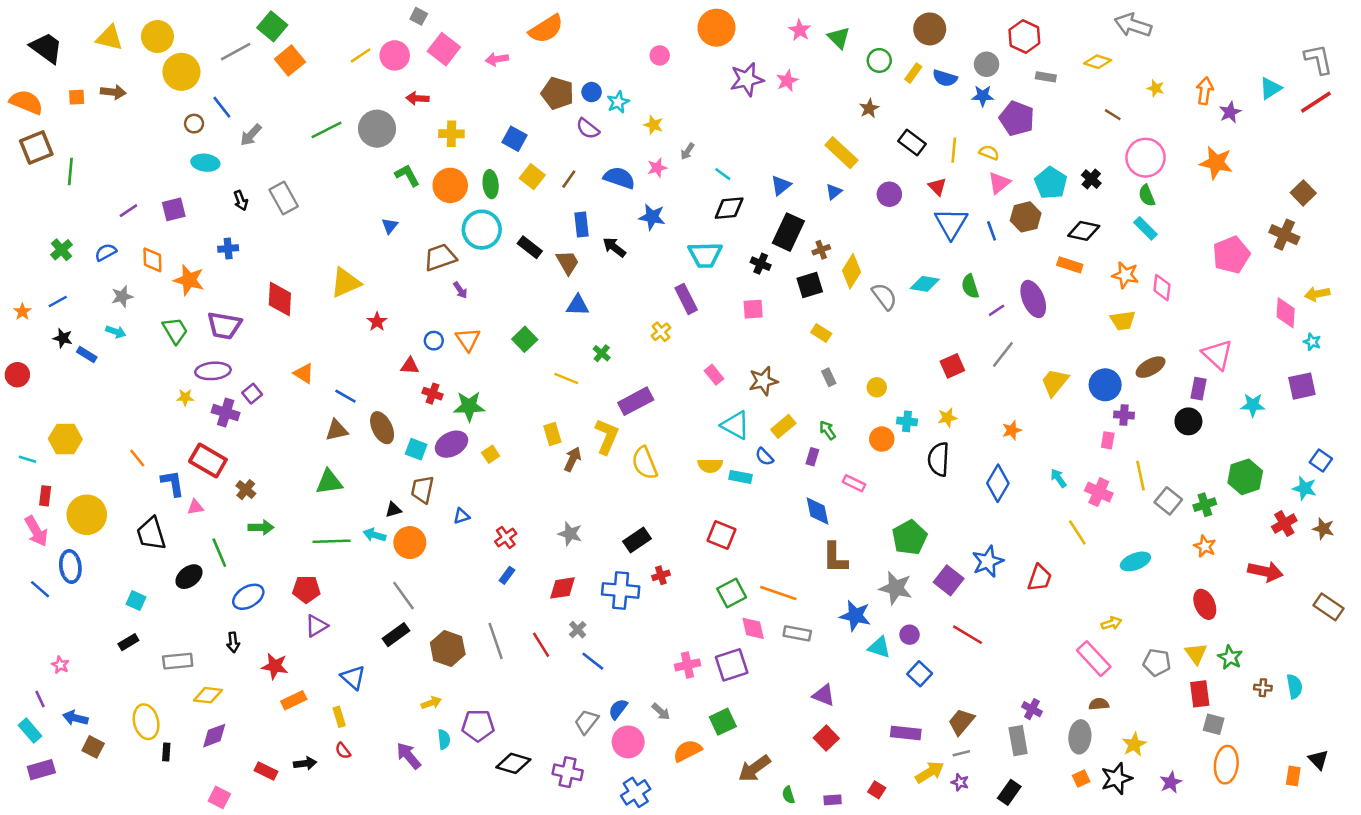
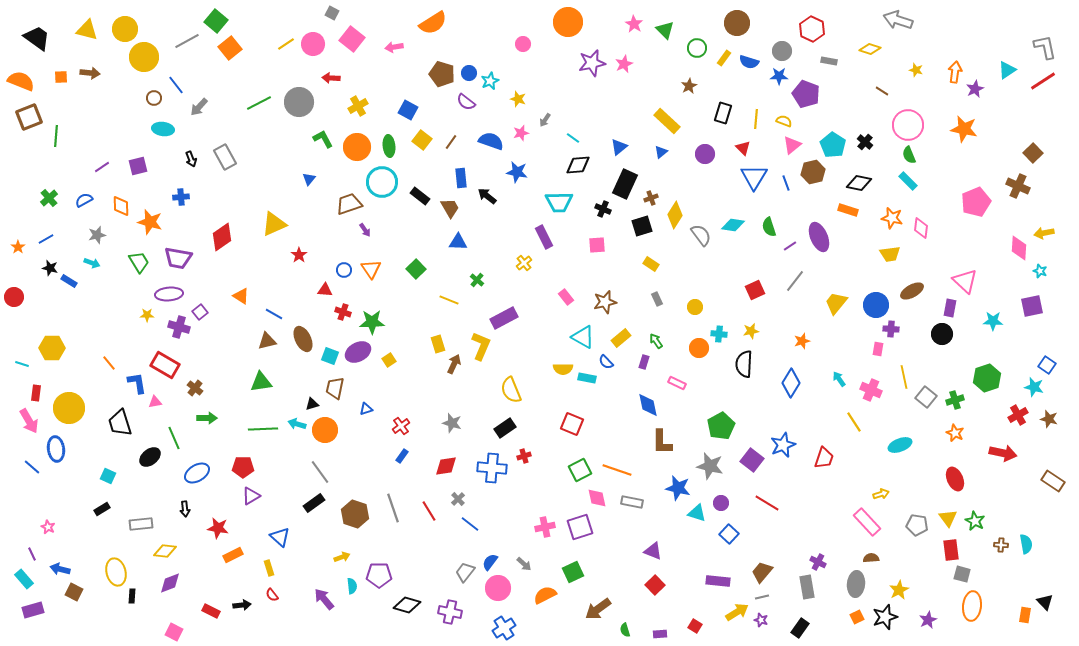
yellow cross: (451, 134) -> (358, 106), turned -30
black rectangle: (912, 143) -> (723, 113), turned 70
red diamond: (280, 299) -> (222, 237), turned 52
yellow semicircle: (645, 463) -> (511, 390), moved

